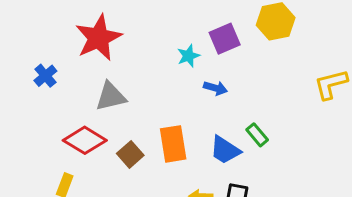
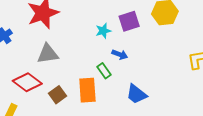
green rectangle: (257, 135) -> (104, 71), moved
blue trapezoid: (225, 150) -> (136, 94), moved

